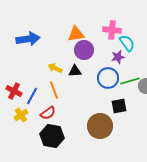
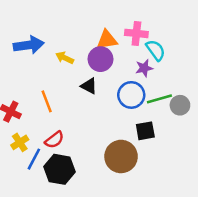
orange triangle: (76, 34) -> (107, 40), moved
yellow arrow: (55, 68) -> (65, 58), moved
black triangle: (75, 71) -> (89, 86), turned 32
orange line: (54, 90) -> (47, 101), moved
blue line: (32, 96) -> (34, 159), moved

